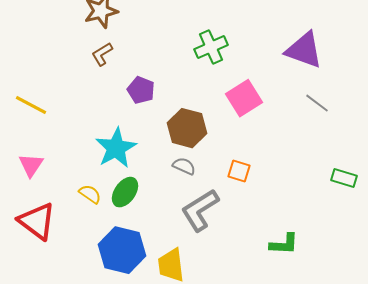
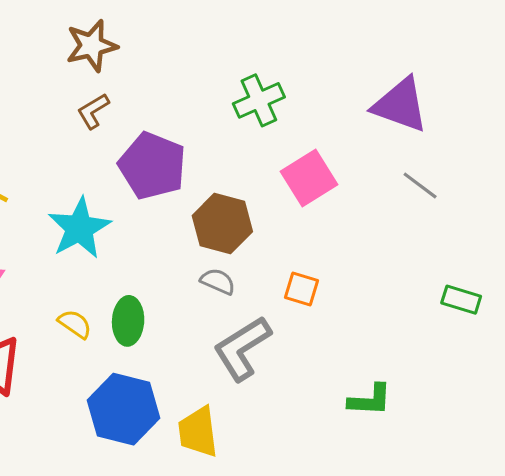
purple pentagon: (141, 90) -> (152, 166), size x1.6
cyan star: (116, 148) -> (79, 228), moved
green ellipse: (125, 192) -> (128, 321), turned -32

